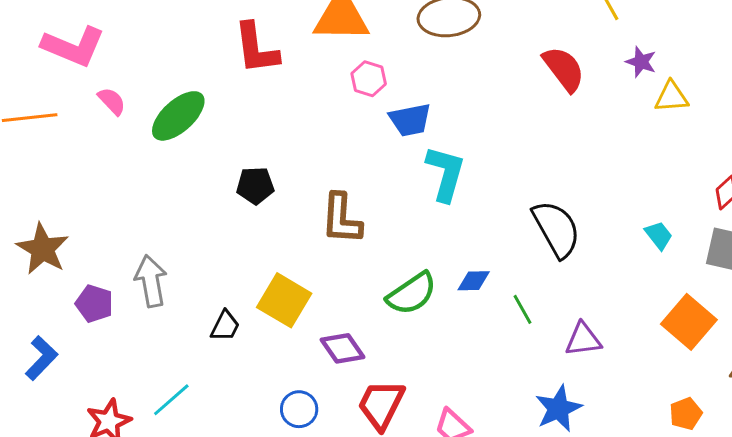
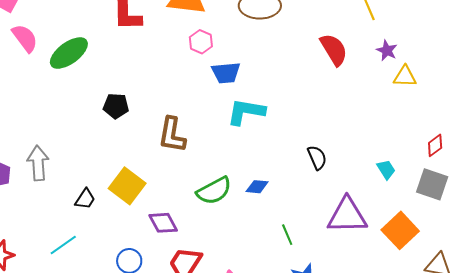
pink semicircle: (112, 101) -> (25, 38), size x1.4
cyan L-shape: (446, 173) -> (246, 112), turned -102
black semicircle: (556, 229) -> (317, 158), size x0.6
green line: (522, 309) -> (287, 235), moved
purple triangle: (583, 339) -> (347, 216), moved, size x1.6
cyan line: (171, 400) -> (63, 245), moved

